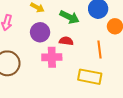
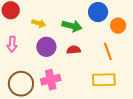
pink cross: (52, 57) -> (51, 80), moved

